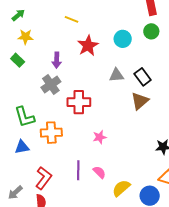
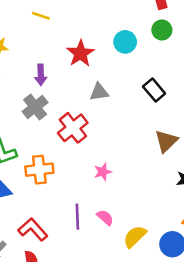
yellow line: (72, 19) -> (41, 16), moved
gray triangle: (116, 75) -> (99, 92), moved
brown triangle: (140, 101) -> (166, 141), moved
red cross: (79, 102) -> (73, 128), turned -35
red L-shape: (44, 178) -> (33, 229), turned -75

